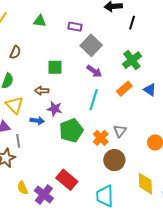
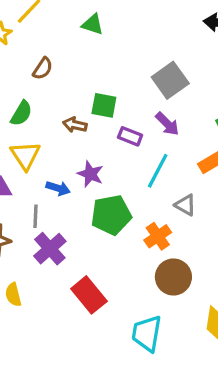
purple rectangle: (75, 27) -> (130, 136), moved
brown arrow: (42, 91) -> (75, 125), moved
gray triangle: (120, 131) -> (185, 205), moved, turned -48
gray line: (18, 141) -> (36, 216), moved
purple cross: (44, 195) -> (50, 249), moved

